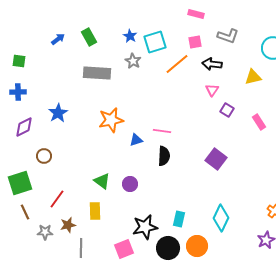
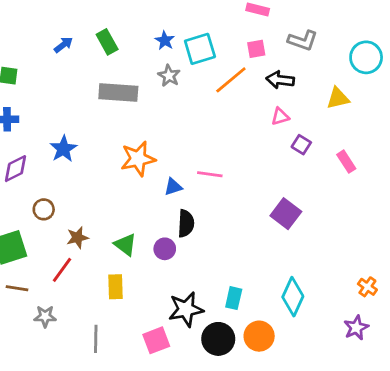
pink triangle: (212, 90) -> (280, 116), turned 40
black semicircle: (164, 156) -> (186, 223), moved
brown line: (25, 212) -> (17, 288), turned -56
brown star: (68, 225) -> (77, 238), moved

